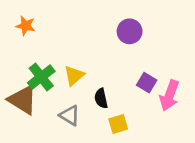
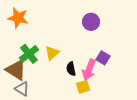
orange star: (26, 26) -> (18, 18), size x1.5
pink arrow: (169, 95) -> (89, 70), moved
gray triangle: (70, 115) -> (22, 89), moved

